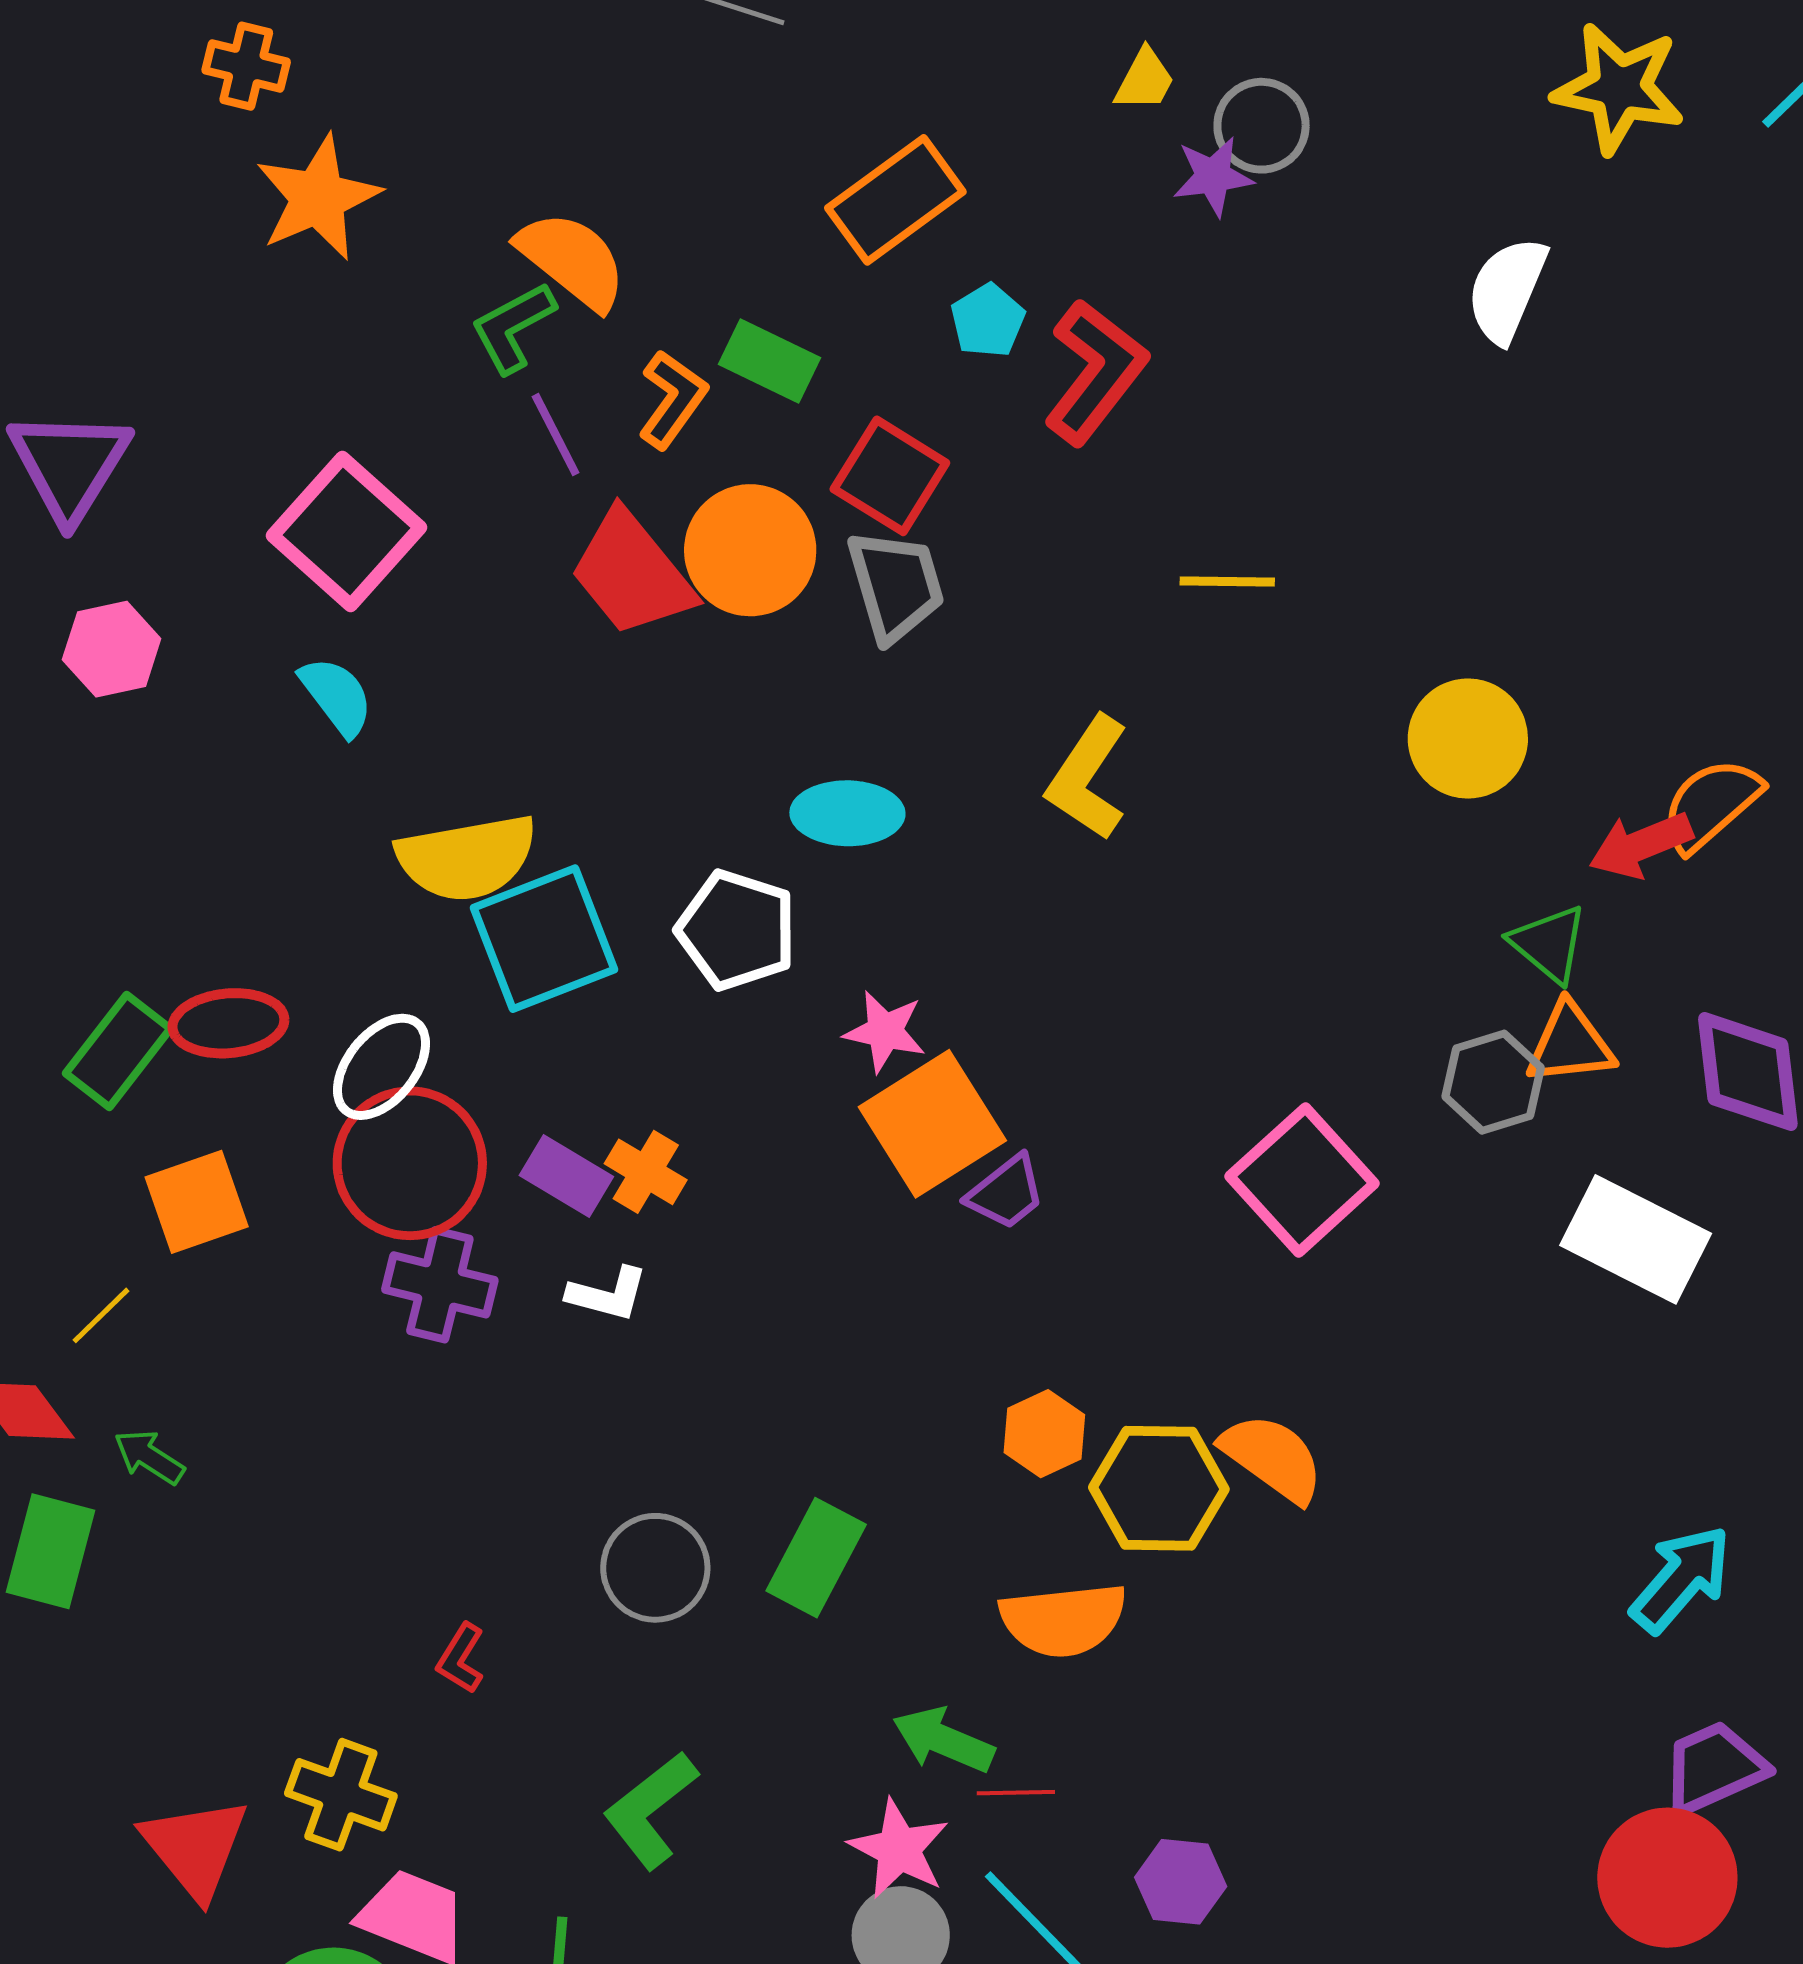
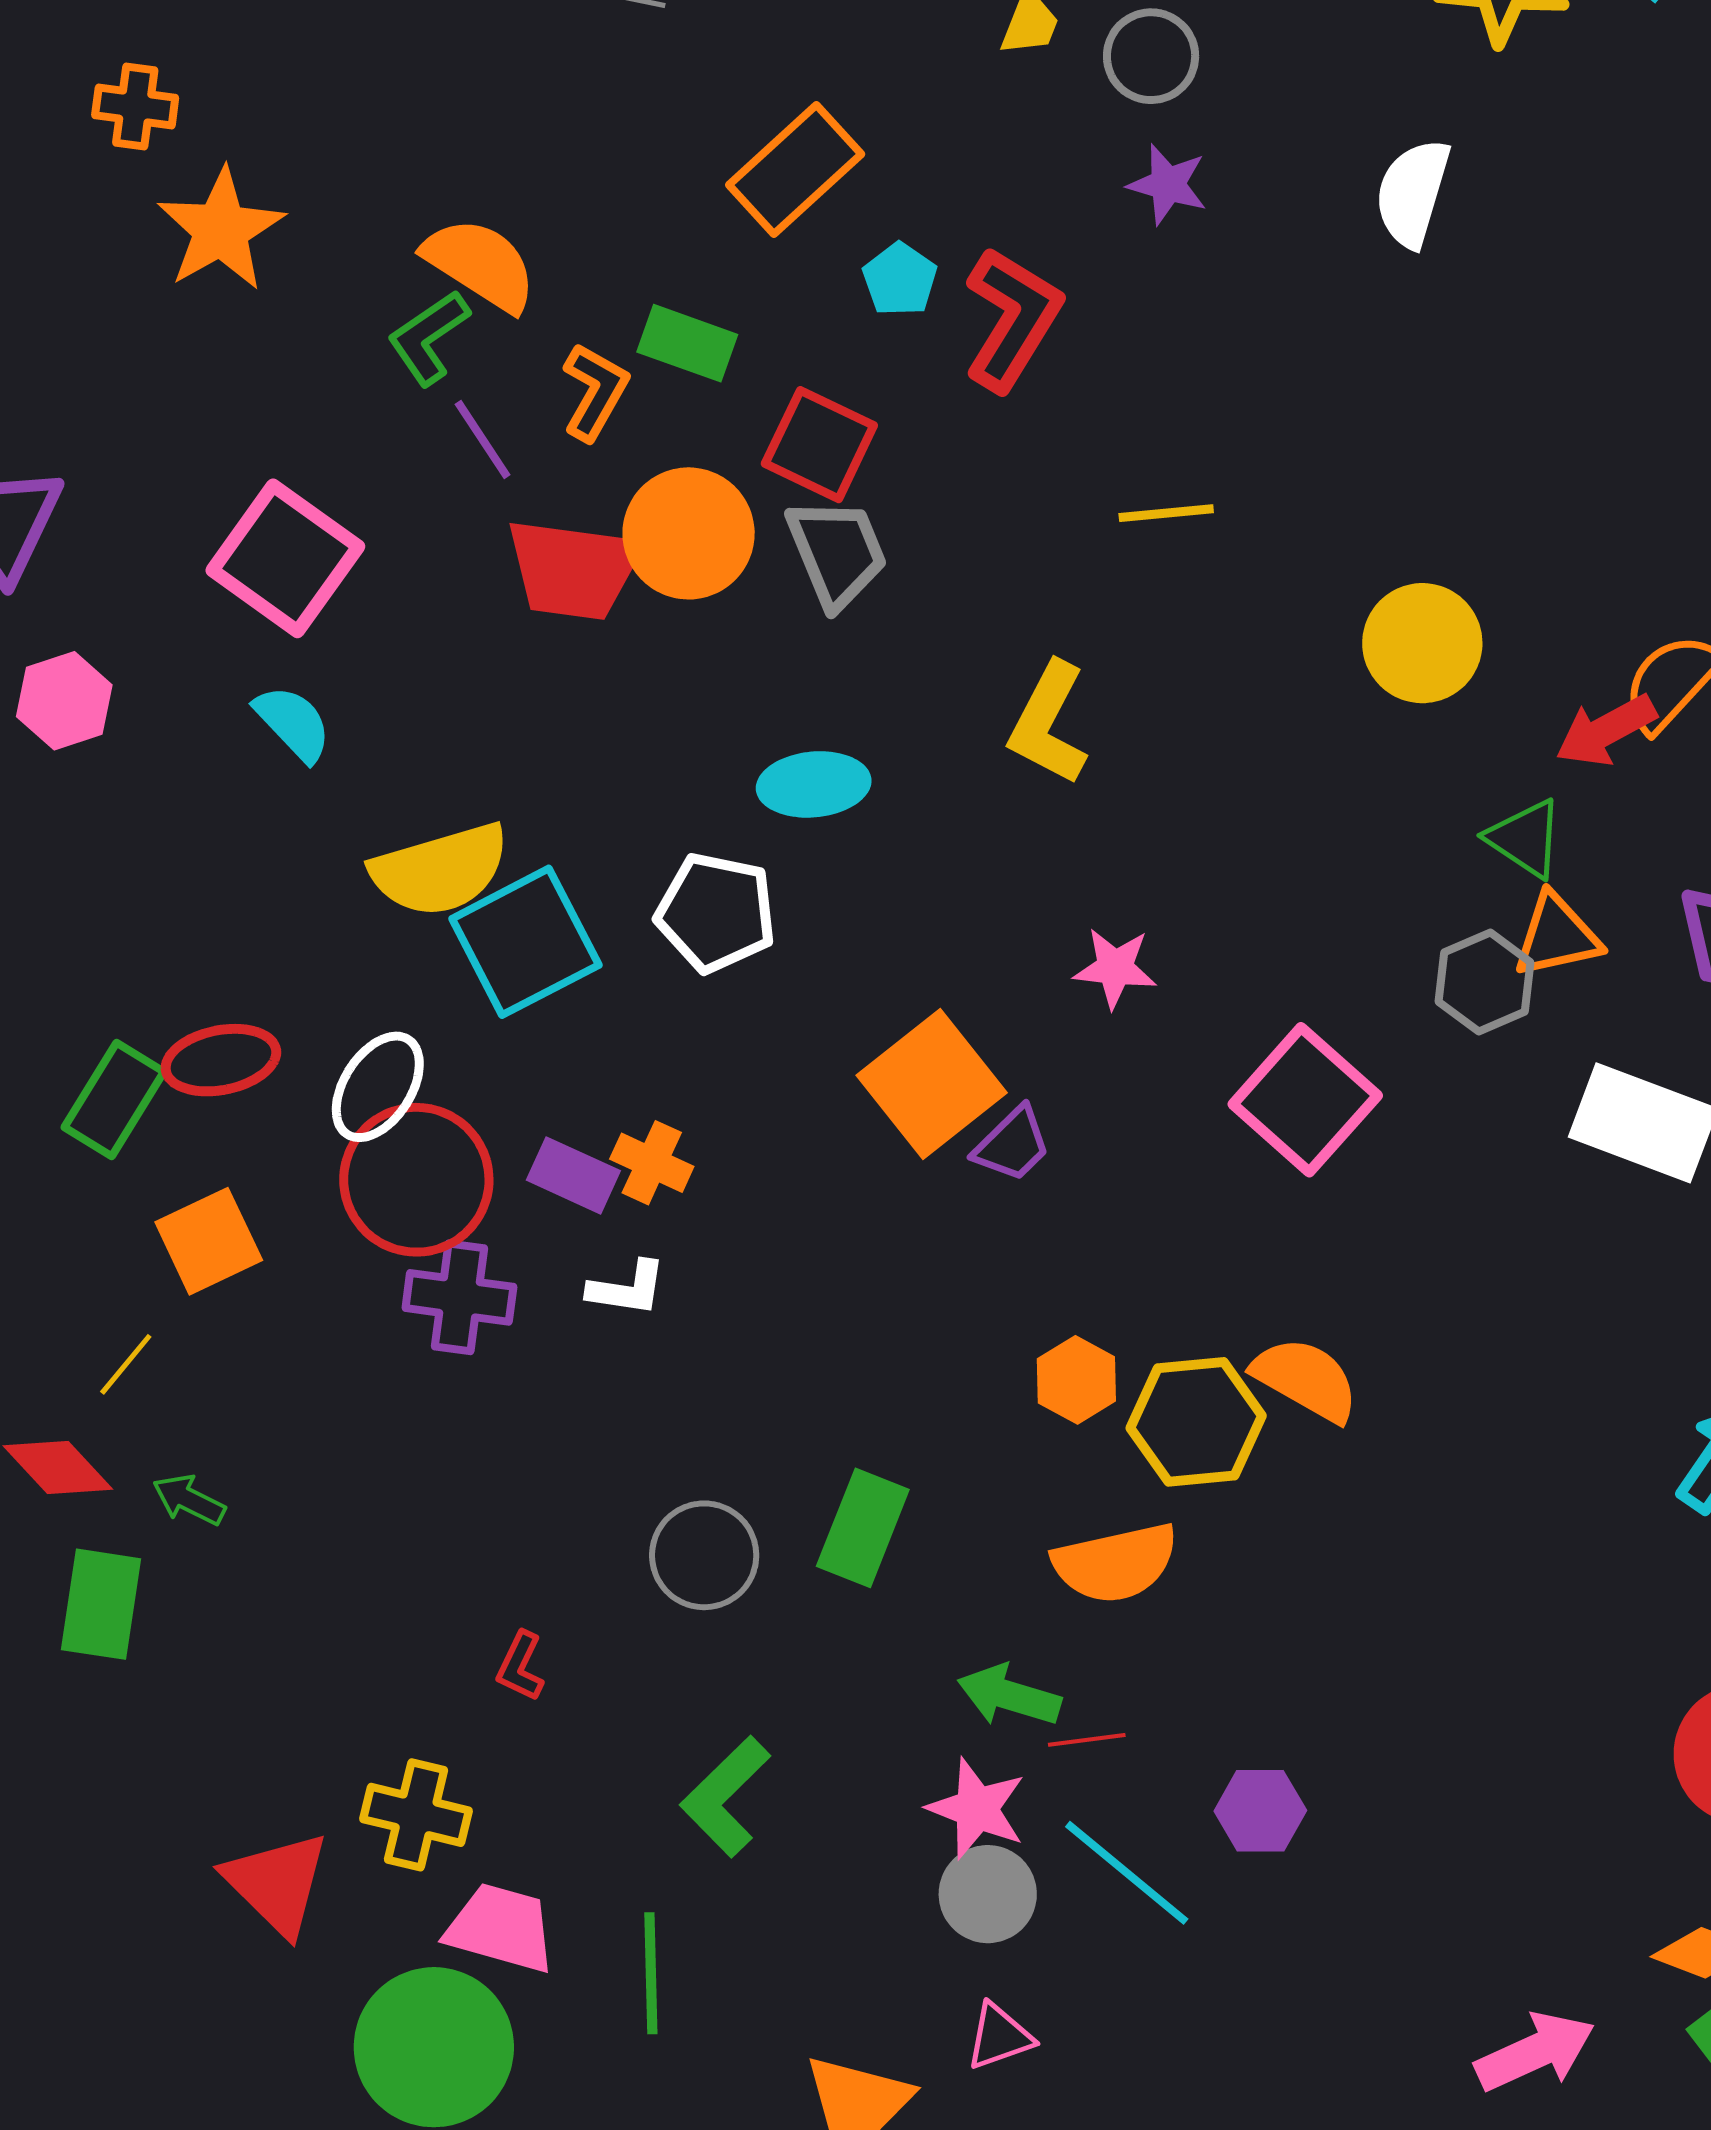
purple star: (1213, 176) -> (1168, 184), moved, turned 30
red trapezoid: (632, 573) -> (573, 569), turned -37
pink star: (885, 1031) -> (1115, 968), moved

